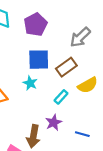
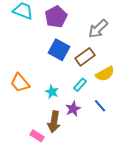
blue square: (39, 60) -> (59, 50), turned 30
cyan star: (30, 83) -> (52, 92), moved
blue line: (82, 134) -> (100, 106), moved, turned 32

